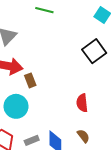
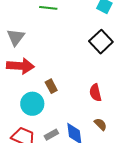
brown rectangle: (30, 80) -> (51, 86), moved

